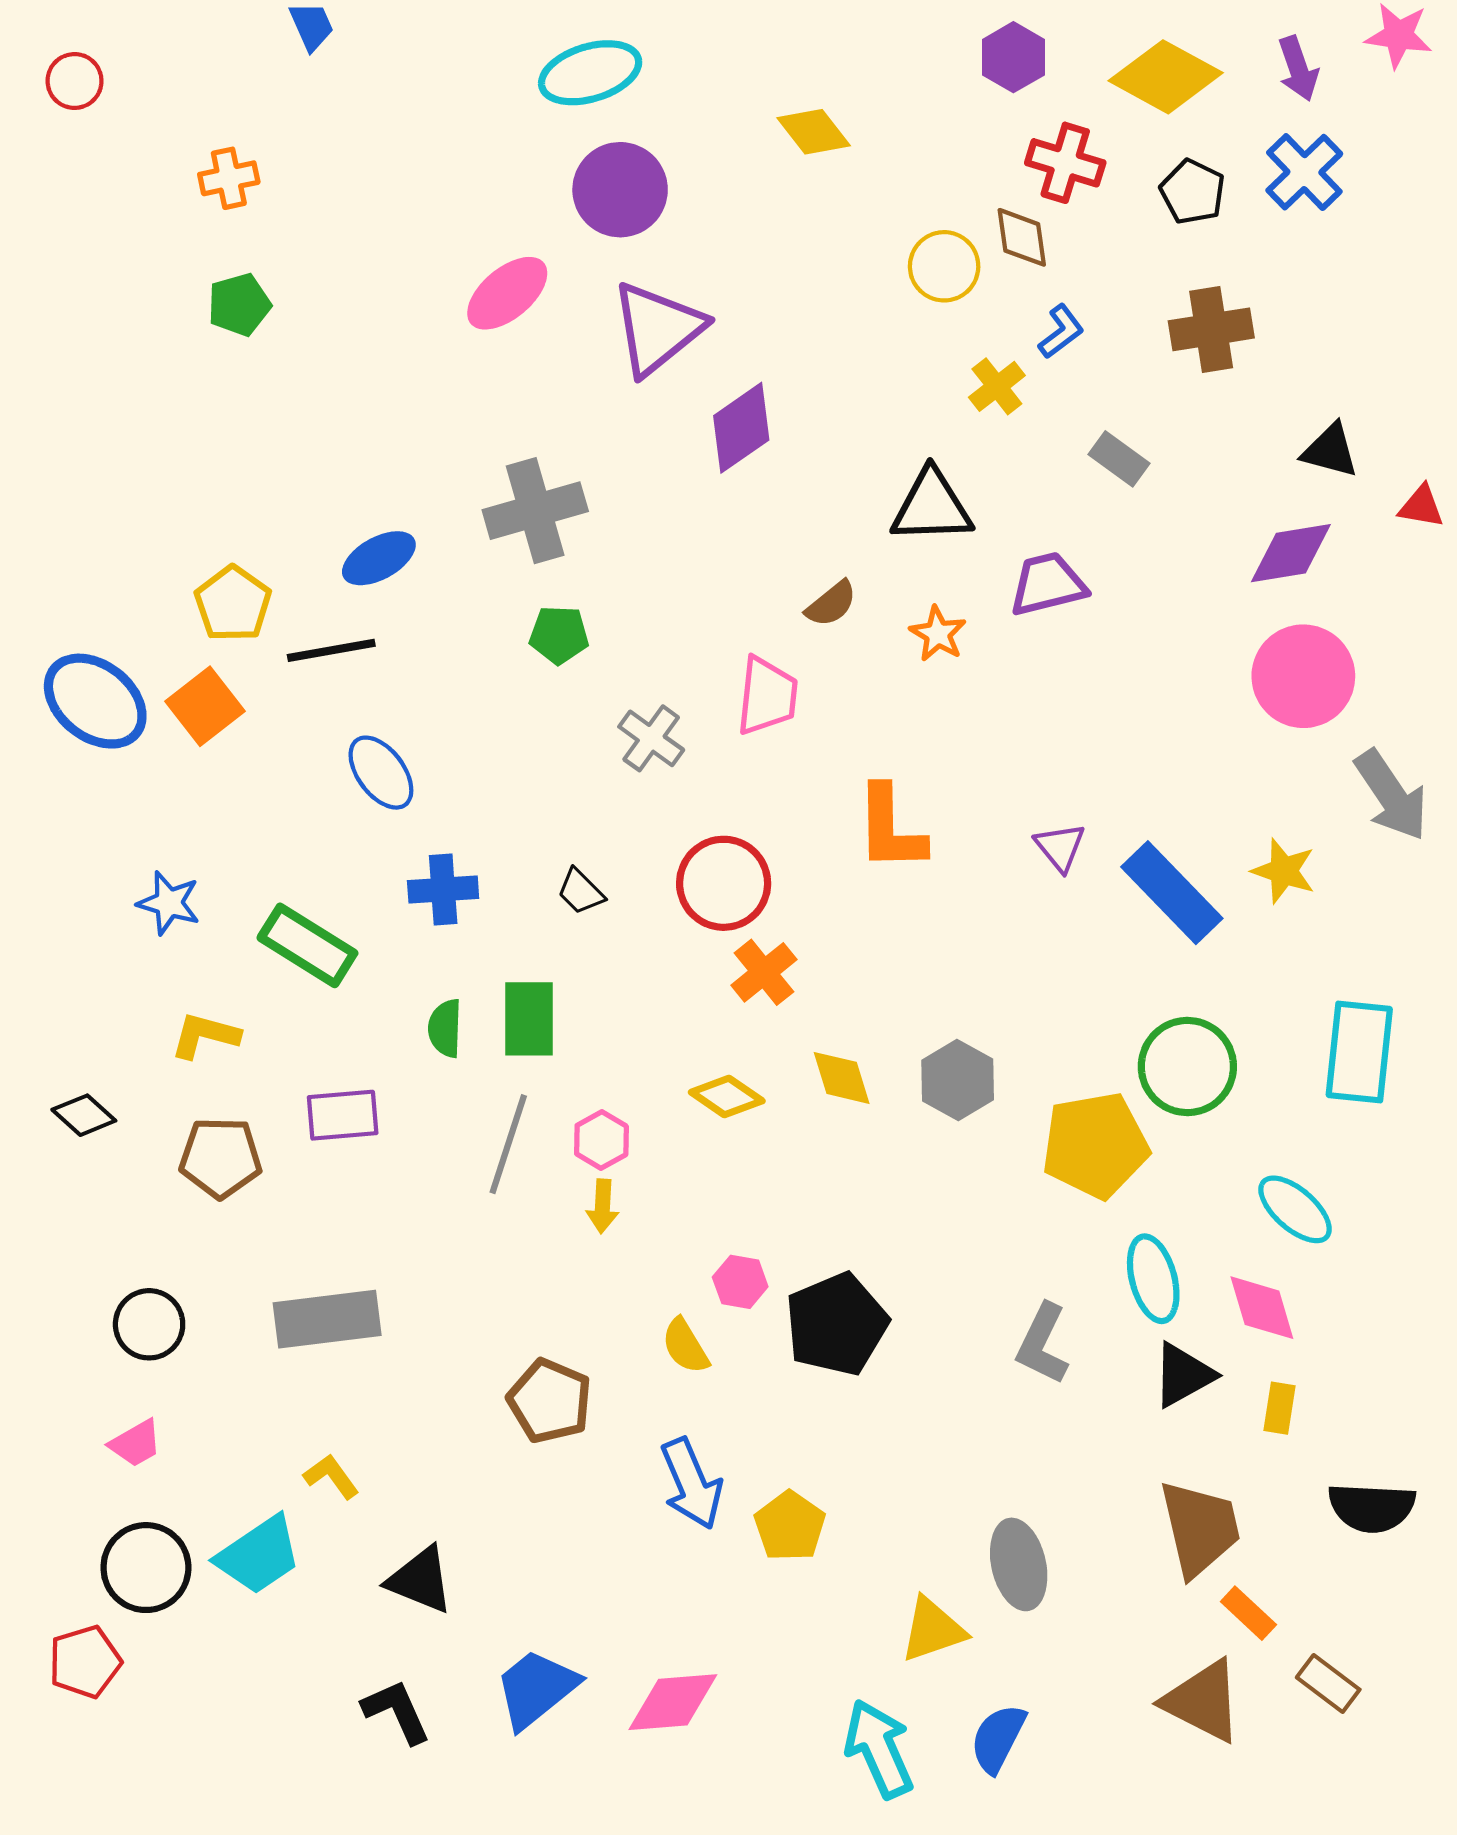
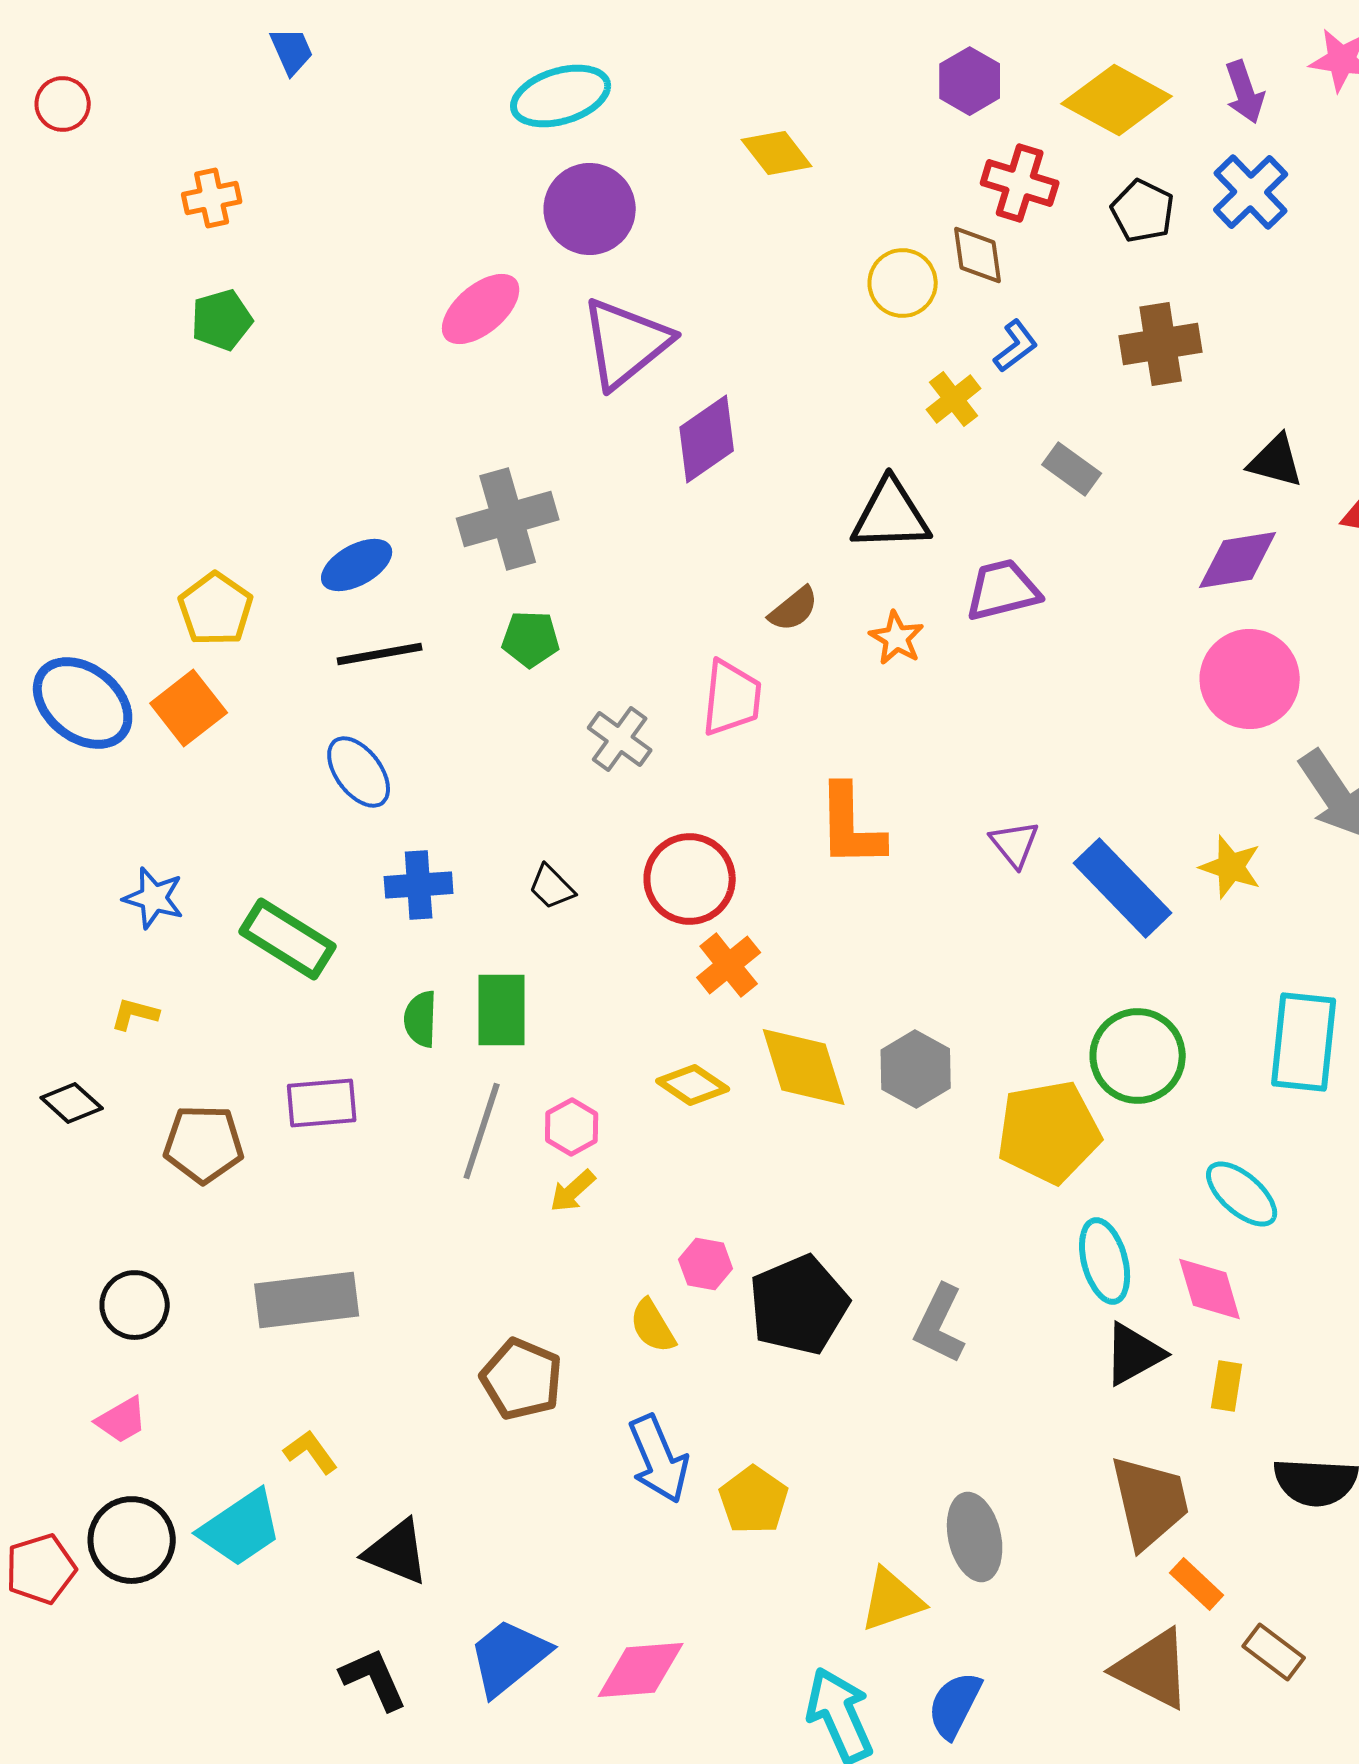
black line: (331, 650) -> (380, 654), moved
yellow L-shape: (205, 1035) -> (135, 1014), moved, size x0.7
yellow diamond: (842, 1078) -> (804, 1067), size x1.5
yellow arrow: (602, 1206) -> (573, 1191), turned 45
gray L-shape: (1042, 1344) -> (940, 1324), moved
red pentagon: (85, 1662) -> (41, 1569), moved

